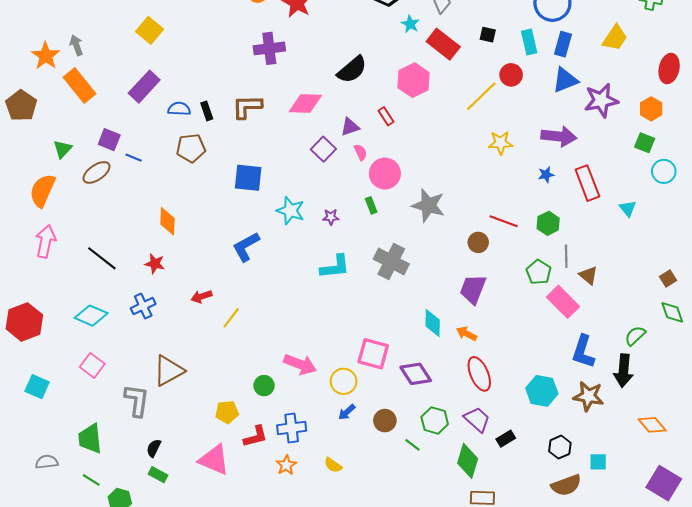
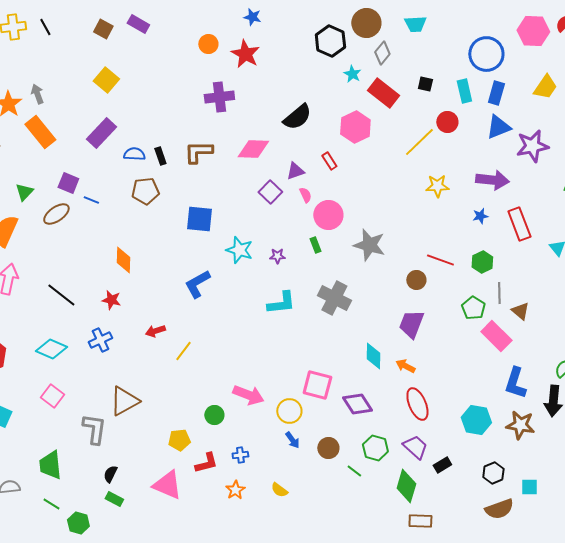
blue arrow: (347, 412) -> (292, 440), turned -84
blue cross: (292, 428) -> (240, 455), size x0.6

